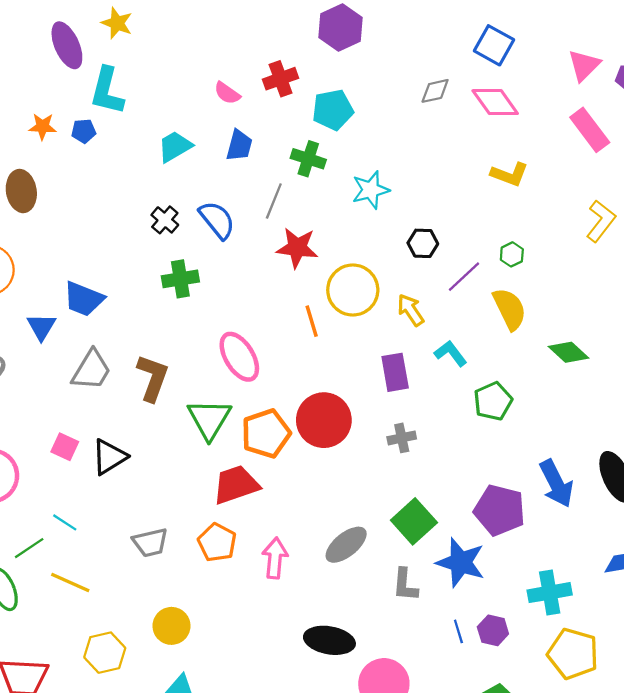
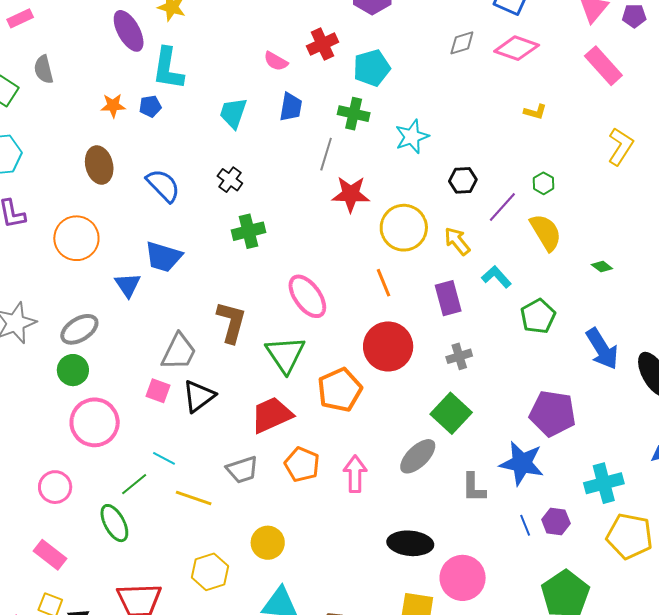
pink diamond: (495, 102) -> (517, 48), turned -30
cyan trapezoid: (175, 147) -> (233, 113), turned -36
yellow L-shape: (510, 174) -> (535, 112), size x0.7
blue semicircle: (217, 220) -> (163, 185), moved
orange line: (312, 321) -> (383, 283), moved
green diamond: (569, 352) -> (602, 267), size x0.6
gray trapezoid: (91, 370) -> (179, 352), moved
orange pentagon: (266, 433) -> (340, 390), moved
blue arrow: (556, 484) -> (602, 349), moved
red trapezoid: (236, 485) -> (272, 415), moved
green square: (414, 521) -> (451, 413), moved
yellow line: (70, 583) -> (194, 498), moved

